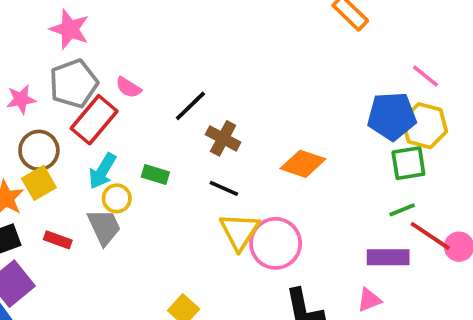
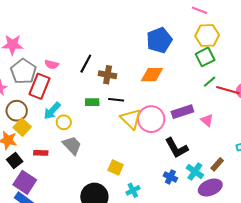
blue pentagon: (392, 116) -> (159, 40), moved
cyan arrow: (102, 171) -> (52, 111), turned 30
green rectangle: (155, 175) -> (92, 102), moved
gray trapezoid: (104, 227) -> (72, 145), moved
purple rectangle: (388, 257) -> (182, 112), moved
pink triangle: (369, 300) -> (207, 120), moved, turned -40

